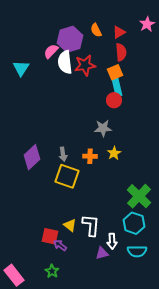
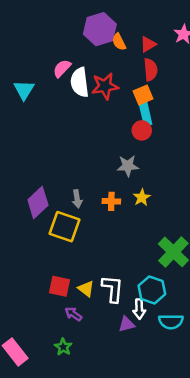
purple hexagon: (70, 39) -> (100, 29), moved
yellow square: (67, 176) -> (64, 227), moved
cyan hexagon: (134, 223) -> (152, 290), moved
red square: (50, 236) -> (59, 286), moved

